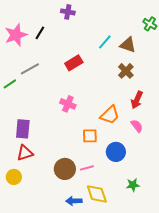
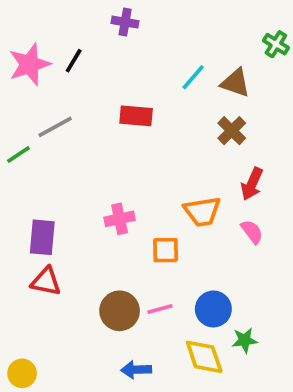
red rectangle: (74, 63) -> (136, 116), turned 36
pink cross: (68, 104) -> (120, 219), moved, turned -35
orange trapezoid: (110, 115) -> (202, 212), turned 35
blue circle: (116, 152) -> (213, 309), moved
red triangle: (25, 153) -> (46, 281), turned 30
yellow circle: (14, 177) -> (22, 373), moved
yellow diamond: (97, 194) -> (204, 357), moved

